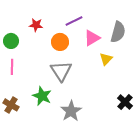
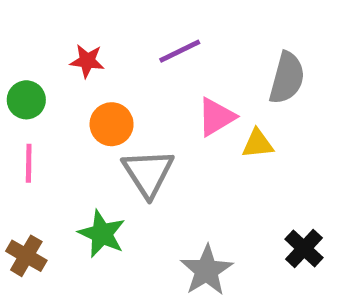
pink triangle: (92, 38) -> (216, 117), moved
orange circle: (60, 42) -> (112, 124), moved
yellow triangle: (106, 59) -> (258, 144), turned 40
gray star: (71, 111) -> (207, 270), moved

